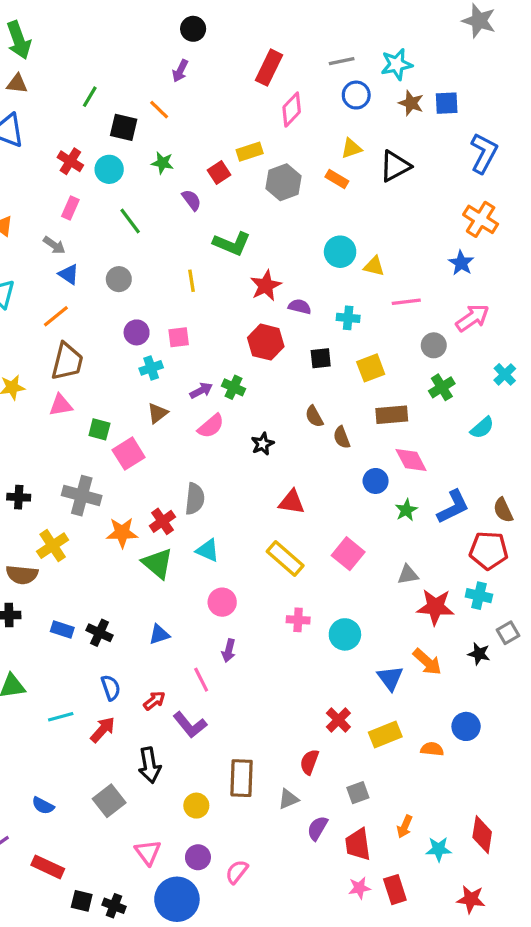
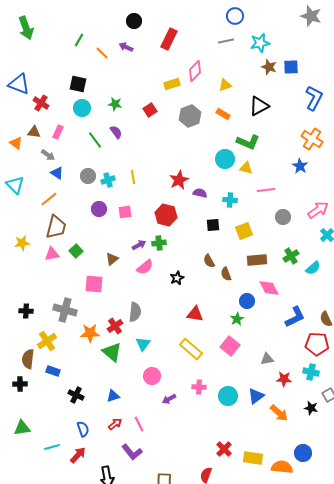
red rectangle: (269, 68) -> (169, 39), moved
purple arrow: (180, 71) -> (126, 47), turned 88
brown triangle: (17, 84) -> (34, 132), moved
blue circle: (356, 95) -> (235, 16), moved
green line: (90, 97) -> (79, 40), moved
orange line: (159, 110) -> (102, 53), moved
black square: (124, 127) -> (78, 84), moved
yellow triangle: (351, 148) -> (225, 85), moved
yellow rectangle: (250, 152) -> (172, 84), moved
red cross: (70, 161) -> (41, 103), moved
purple semicircle: (191, 200) -> (116, 132), moved
green L-shape: (232, 244) -> (248, 142), moved
pink arrow: (472, 318) -> (318, 210), moved
red hexagon: (266, 342) -> (166, 215), moved
cyan cross: (151, 368) -> (108, 180), moved
green cross: (233, 387) -> (159, 243), turned -32
green cross: (442, 387) -> (291, 256), moved
green square: (99, 429) -> (76, 251), moved, turned 32
pink square: (129, 454) -> (94, 284), turned 36
green star: (406, 510) -> (237, 319), moved
cyan triangle: (208, 550) -> (143, 344), turned 42
brown semicircle: (22, 575) -> (28, 359), turned 90
red star: (435, 607) -> (284, 379), size x0.7
blue rectangle: (62, 630) -> (53, 371), moved
purple arrow: (229, 651) -> (169, 399), moved, turned 48
blue triangle: (390, 678) -> (256, 396), moved, turned 30
red arrow: (154, 701) -> (115, 424), moved
yellow rectangle: (385, 735) -> (253, 458), turned 30
orange semicircle: (432, 749) -> (282, 467), size x1.5

